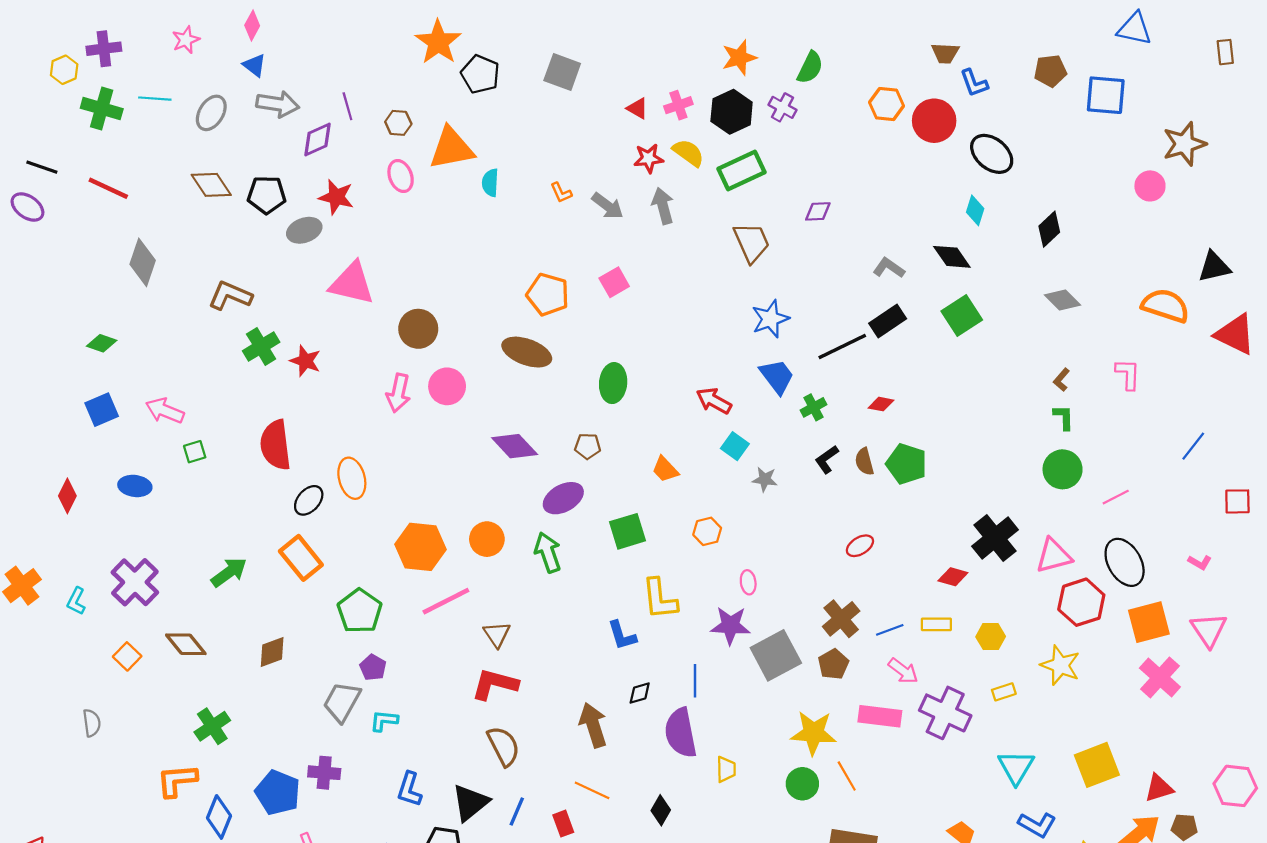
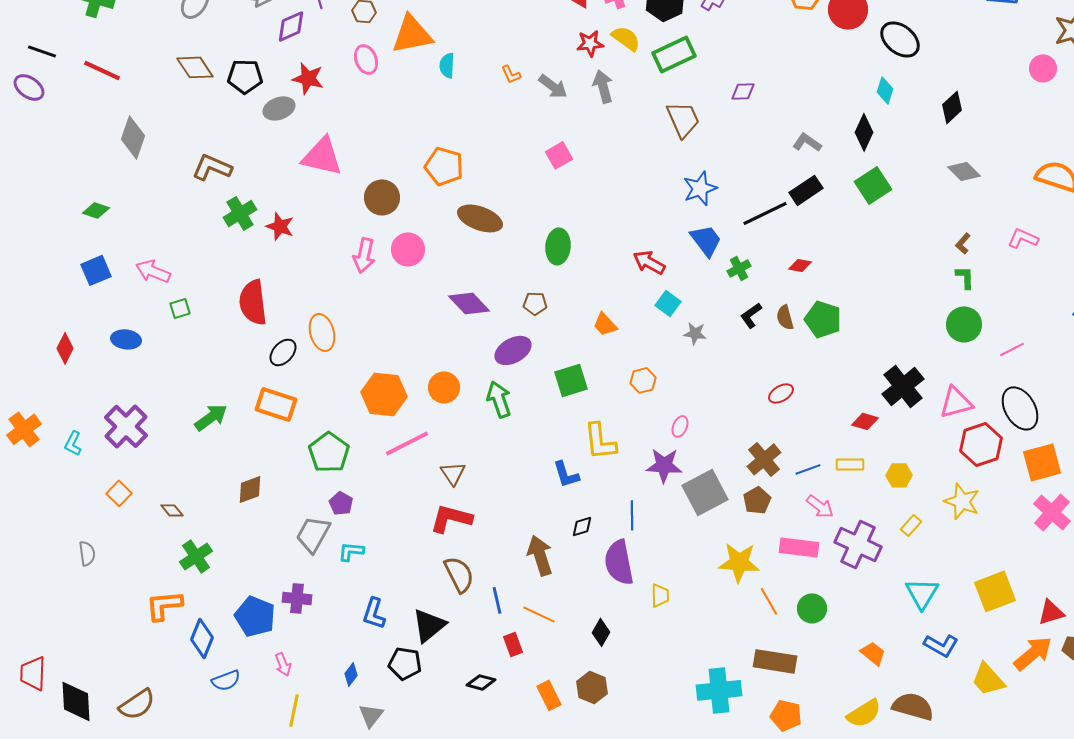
black diamond: (952, 257) -> (864, 132), turned 60
orange pentagon: (548, 294) -> (444, 166), moved
pink L-shape: (1128, 374) -> (1023, 238), turned -68
orange rectangle: (301, 558) -> (276, 404), turned -33
pink ellipse: (748, 582) -> (680, 426), turned 30
brown diamond: (186, 644) -> (172, 510), moved, size x0.6
yellow rectangle: (1004, 692) -> (911, 525), turned -30
green circle: (802, 784) -> (812, 608), moved
blue line: (517, 811) -> (497, 600), moved, turned -36

